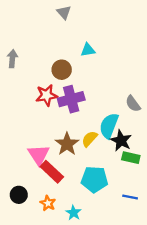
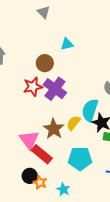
purple cross: (71, 99) -> (55, 89), turned -35
black circle: (19, 195) -> (30, 176), moved

